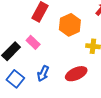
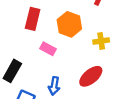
pink rectangle: (33, 42) -> (48, 49), moved

